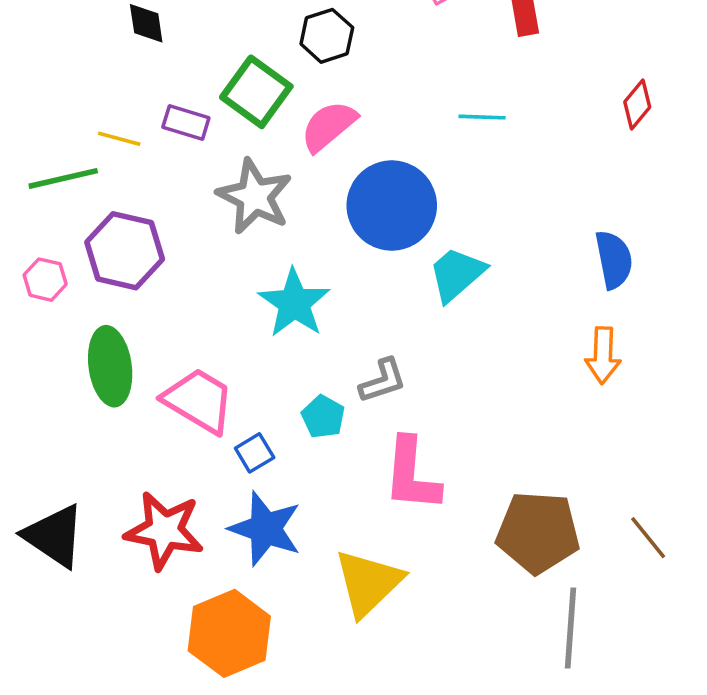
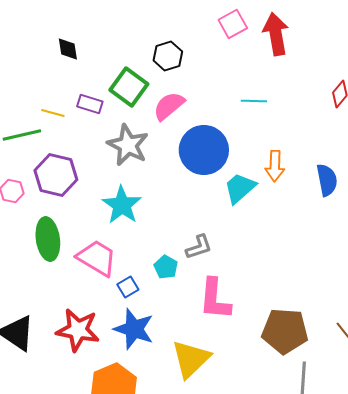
cyan star: (294, 303) -> (122, 205), moved
orange arrow: (603, 355) -> (275, 166), moved

